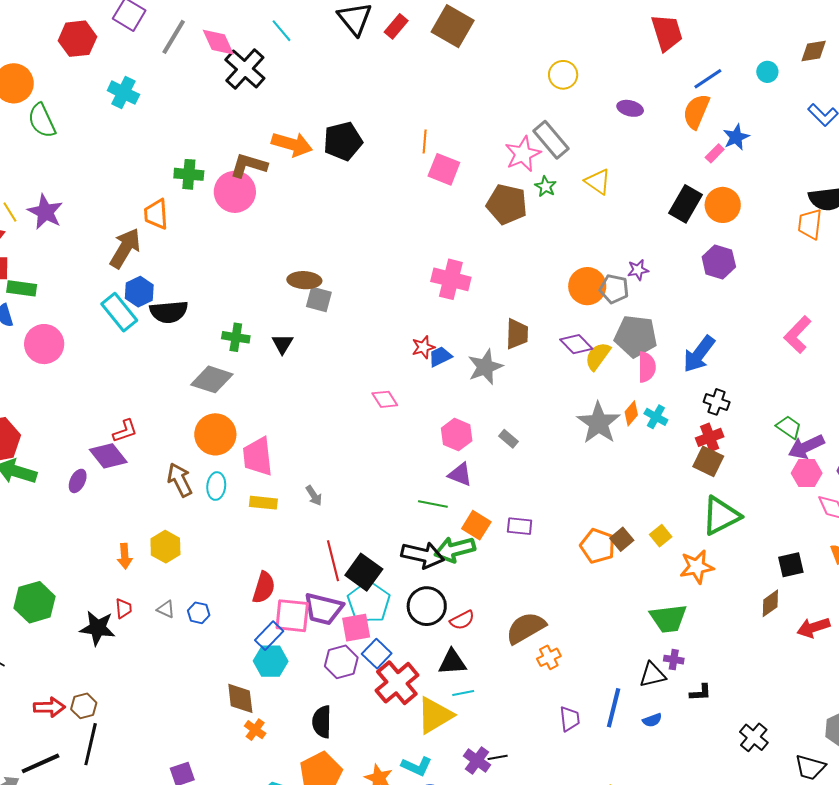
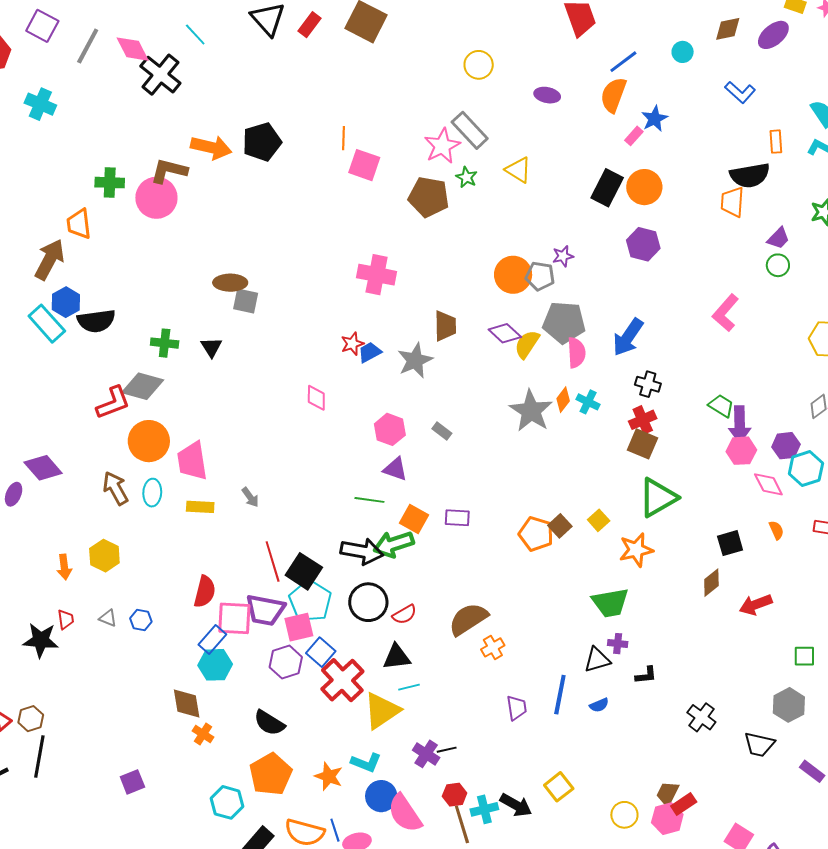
pink diamond: (385, 399) -> (316, 398), turned 36
red L-shape: (125, 431) -> (113, 403), moved, size x1.4
purple arrow: (806, 447) -> (740, 424), turned -63
black semicircle: (322, 722) -> (269, 723), turned -56

